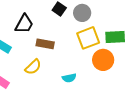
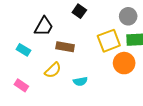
gray circle: (82, 13) -> (128, 16), moved
cyan semicircle: (69, 78) -> (80, 81), moved

